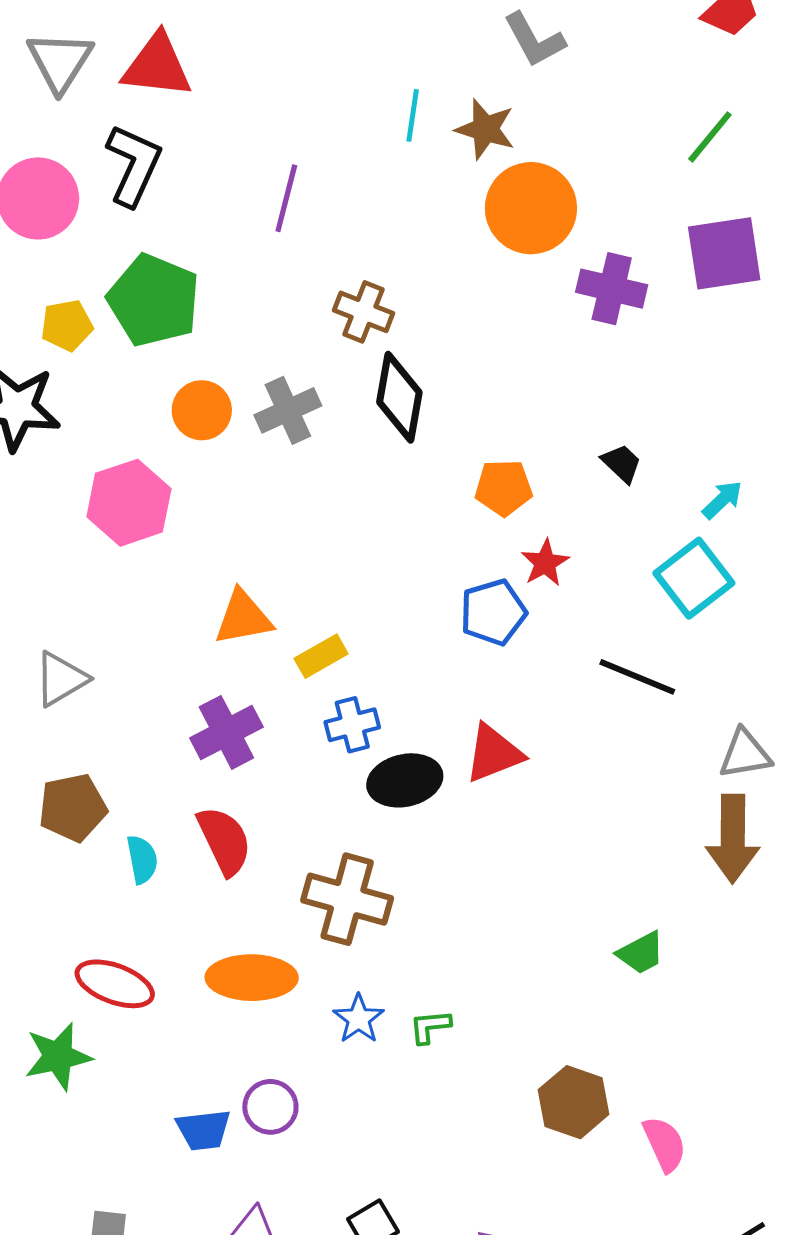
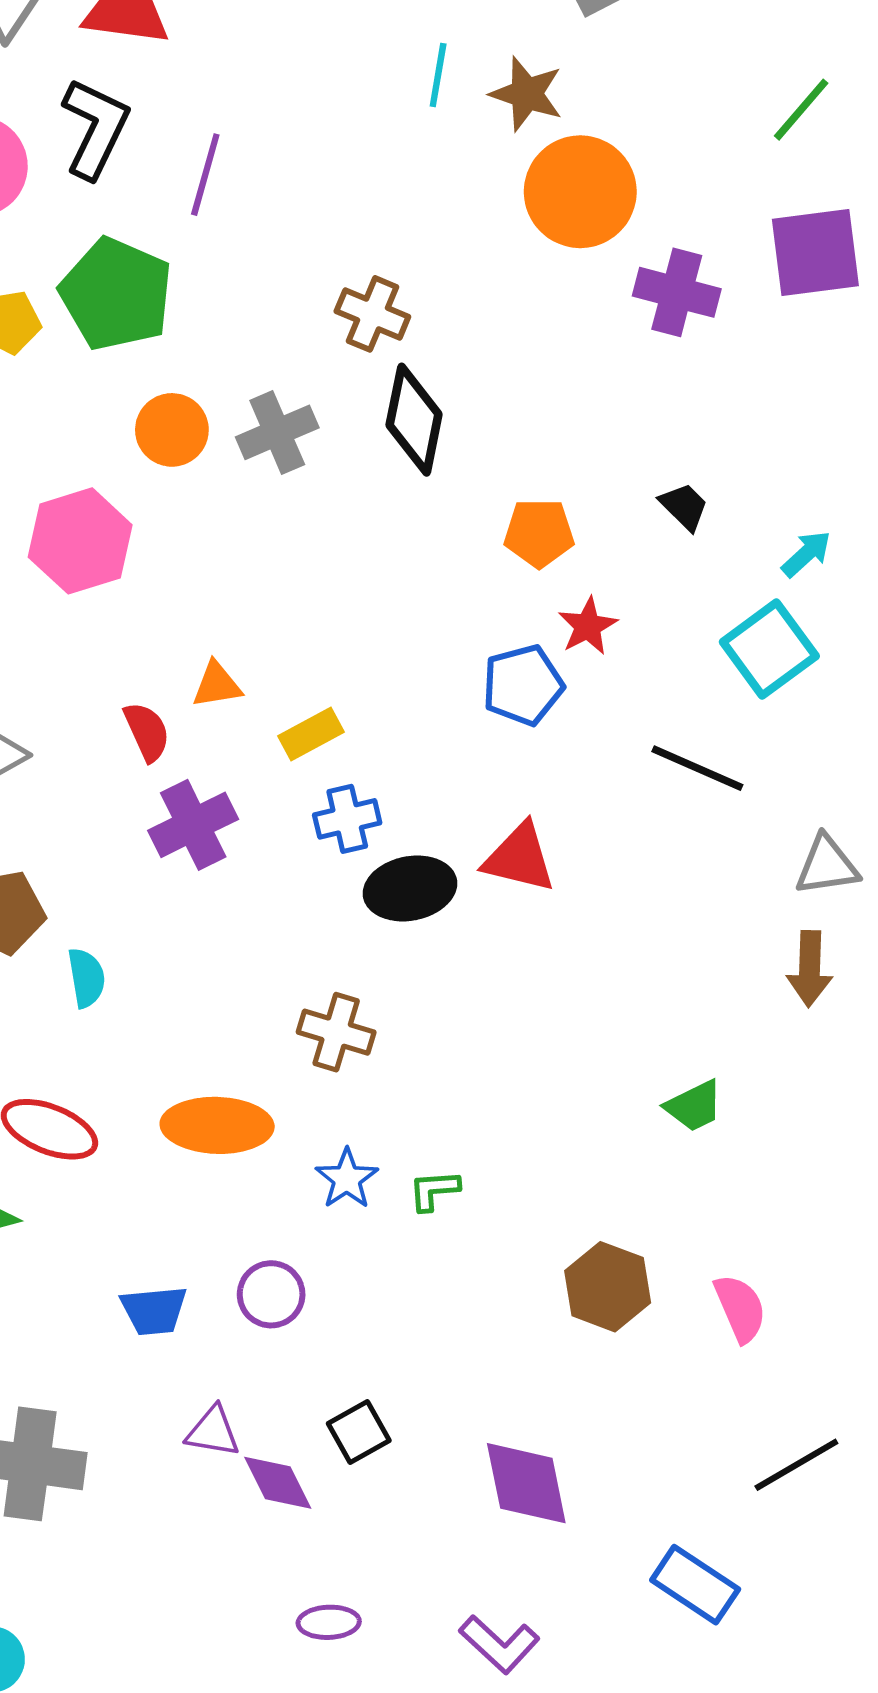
purple line: (286, 198) -> (205, 175), moved
orange triangle: (243, 618) -> (217, 685), size x0.7
red triangle: (494, 753) -> (519, 858), turned 34
brown arrow: (733, 839) -> (810, 969), size x0.7
red semicircle: (224, 841) -> (147, 732), moved, size x0.7
brown cross: (347, 899) -> (336, 1032), size x0.7
purple circle: (270, 1107) -> (271, 1294), moved
pink semicircle: (665, 1144) -> (740, 1308), moved

